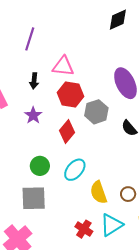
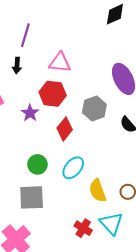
black arrow: (34, 81) -> (17, 66), moved
red hexagon: (71, 95) -> (53, 94), moved
cyan triangle: (111, 225) -> (111, 223), turned -40

